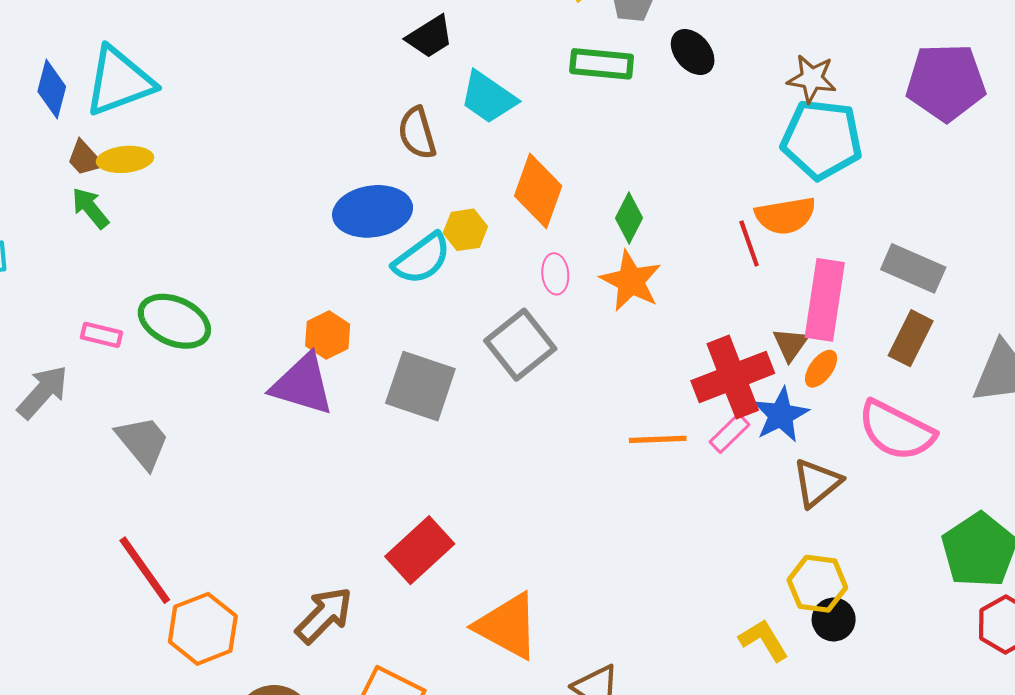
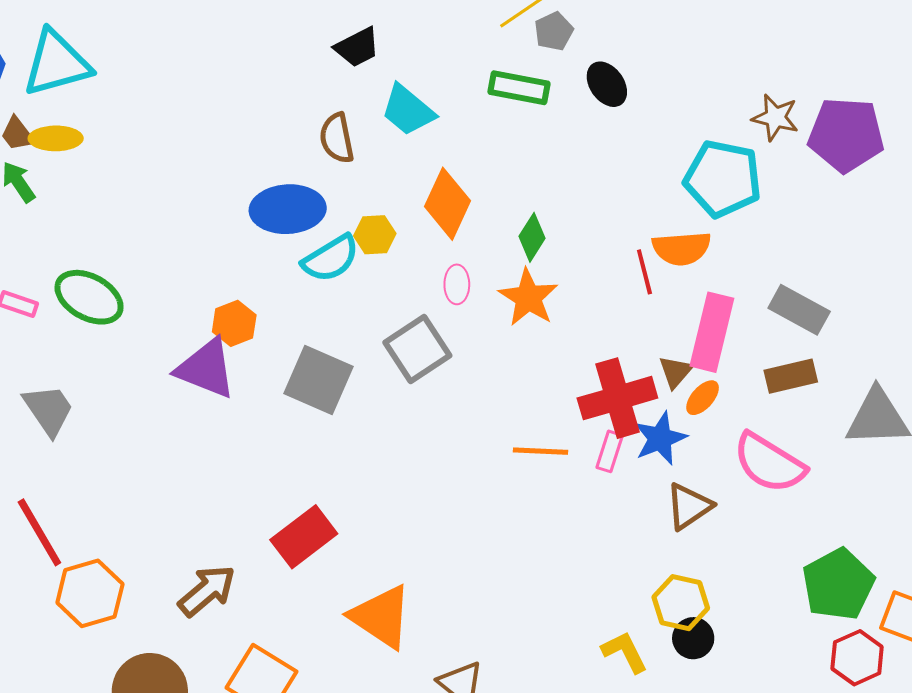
brown star: (812, 79) -> (775, 117), moved
brown rectangle: (911, 338) -> (791, 376), turned 45
pink rectangle: (729, 433) -> (610, 451), turned -33

